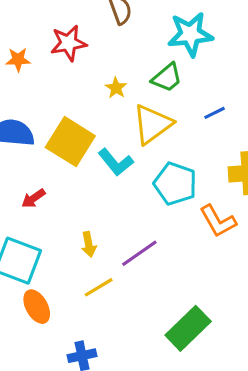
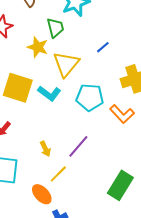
green trapezoid: (167, 78) -> (55, 28), moved, turned -50
yellow star: (116, 88) -> (38, 47), size x1.5
orange ellipse: (37, 307) -> (42, 194), moved

